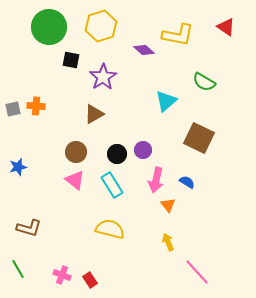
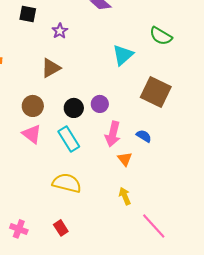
purple star: (103, 77) -> (60, 31), size x0.6
red rectangle: (90, 280) -> (61, 228), moved

